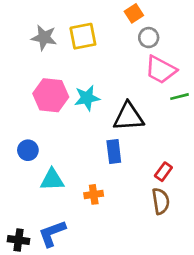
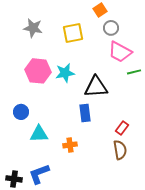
yellow square: (83, 36) -> (73, 33), moved

